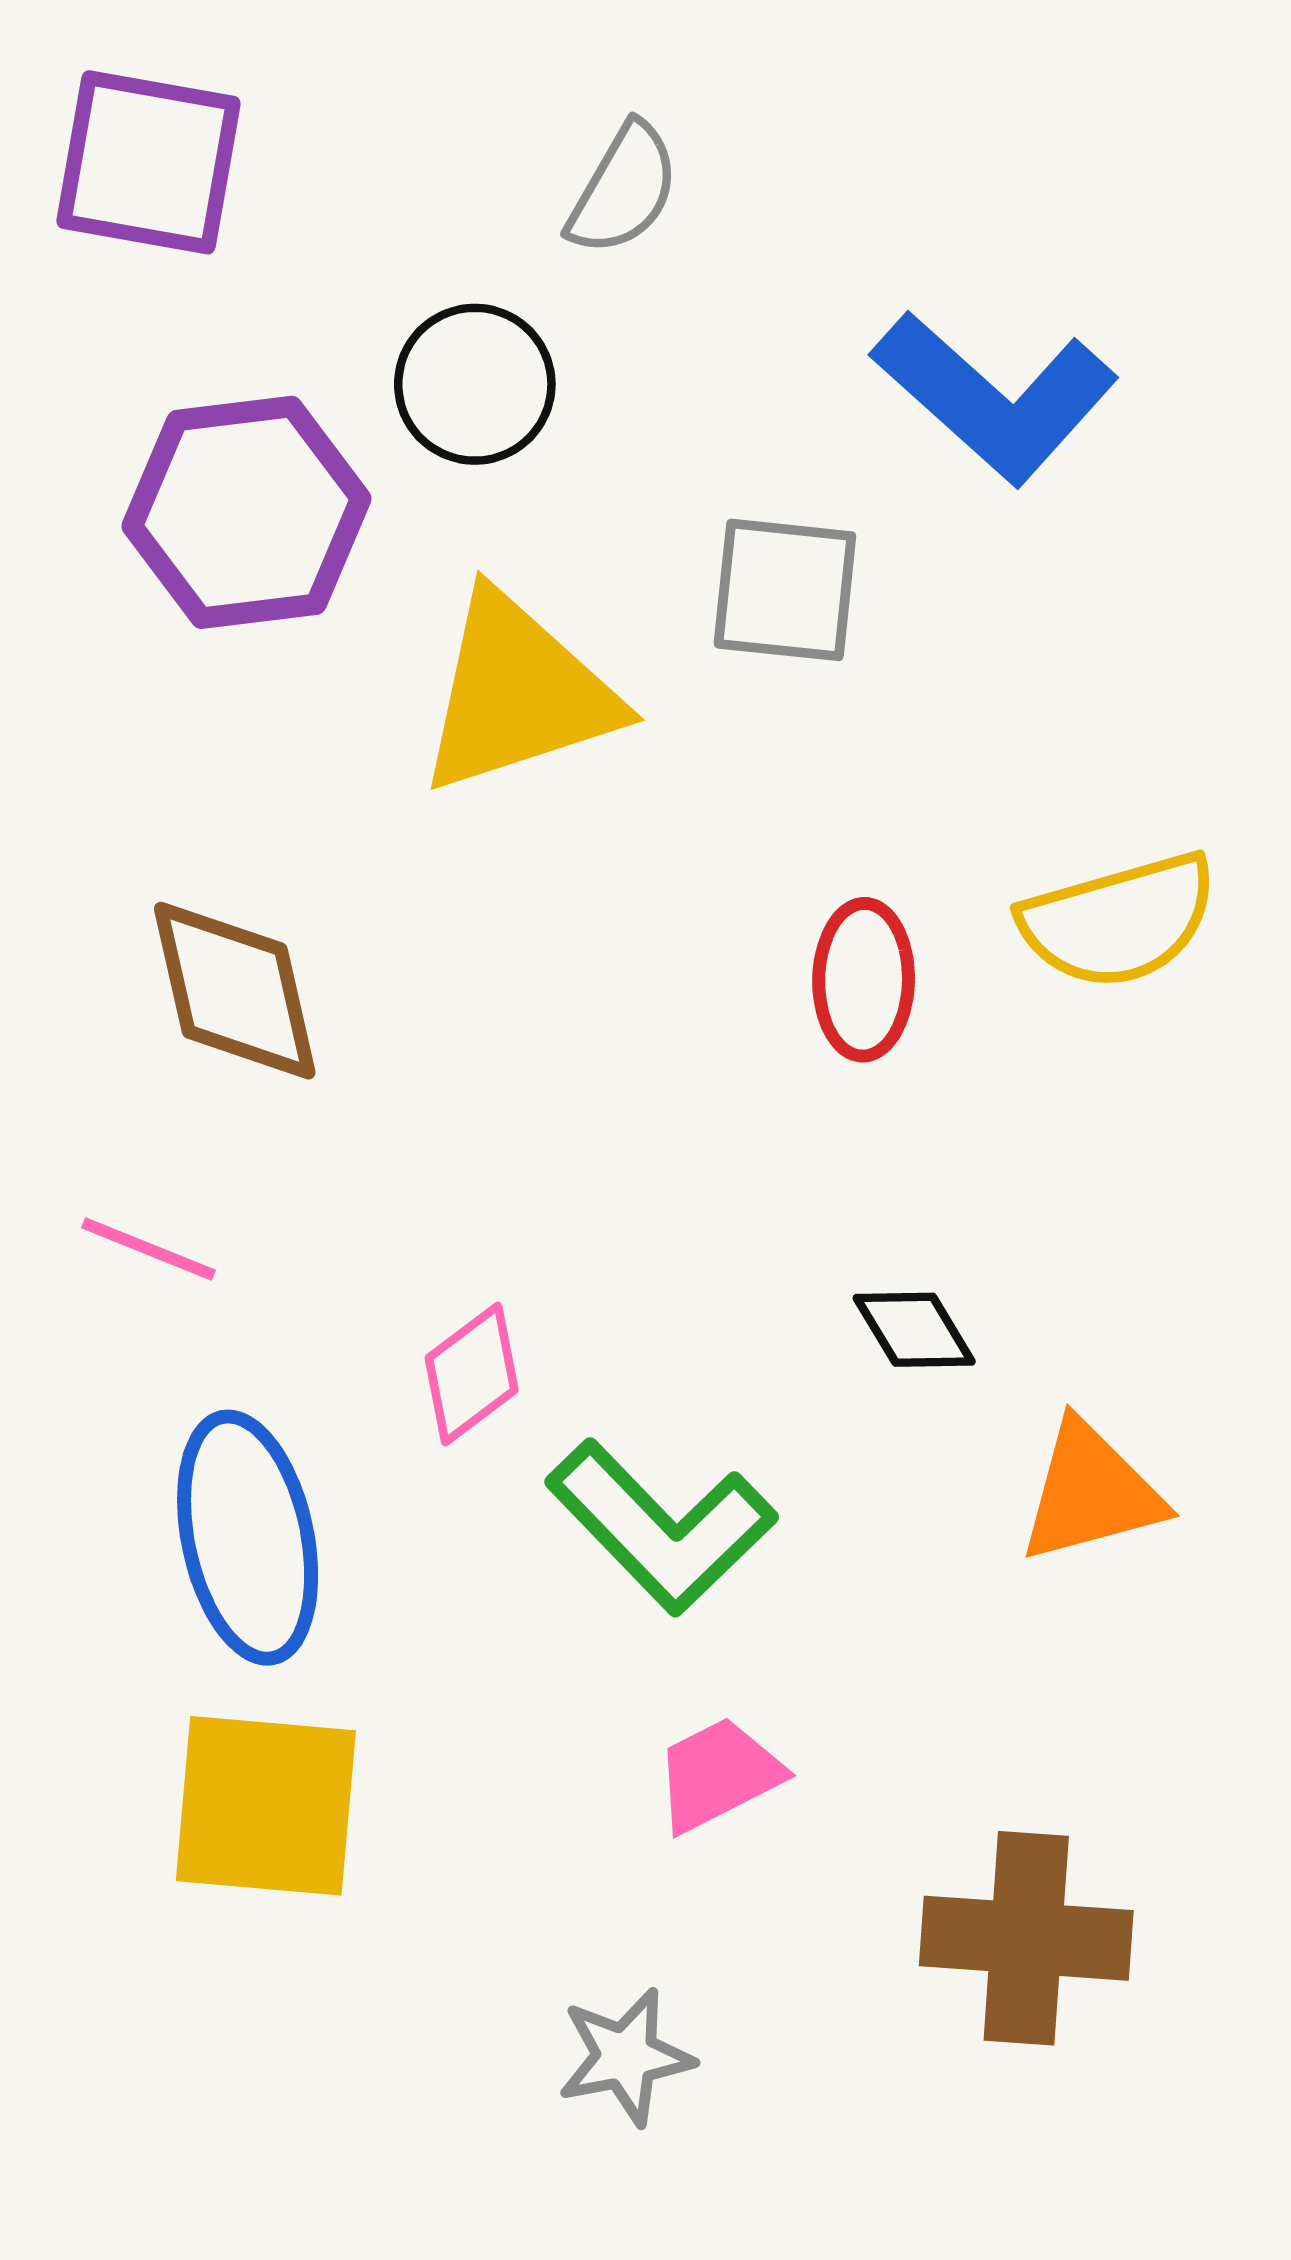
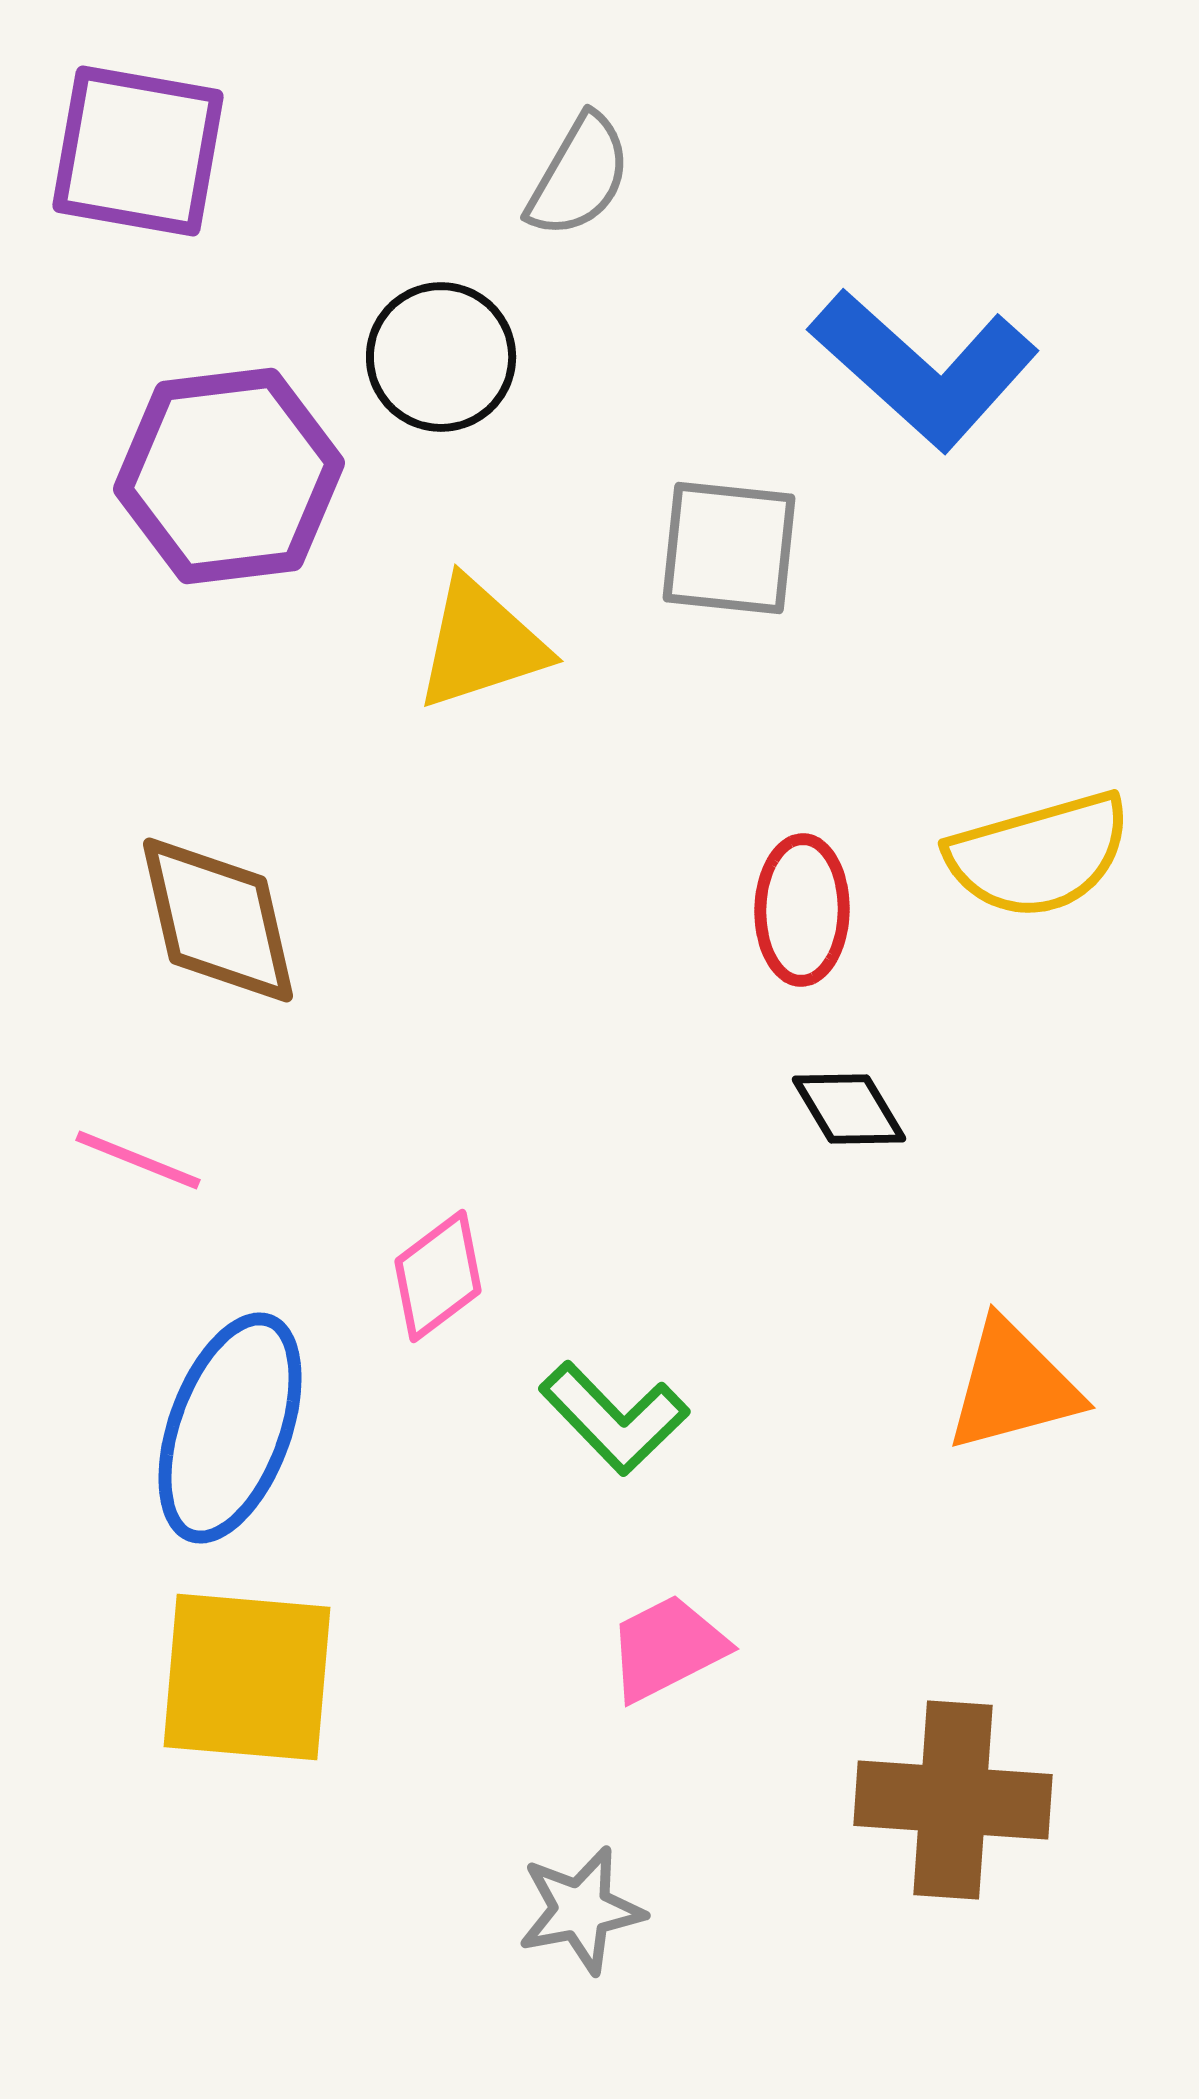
yellow triangle: (518, 693) -> (481, 644), size x0.7
black diamond: (914, 1330) -> (849, 1109), moved
green L-shape: (661, 1527) -> (614, 1418), size x0.7
blue ellipse: (248, 1538) -> (230, 1428), turned 32

